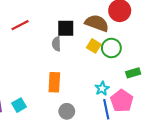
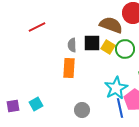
black square: (66, 28) -> (92, 43), moved
orange rectangle: (54, 82) -> (69, 68), moved
cyan star: (102, 88) -> (116, 88), size x1.6

